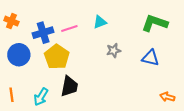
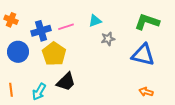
gray star: (114, 51) -> (108, 39), moved
blue triangle: (150, 58) -> (143, 55), size x1.4
black trapezoid: (69, 86) -> (66, 82), turned 35
orange arrow: (167, 97) -> (146, 92), moved

